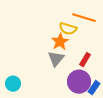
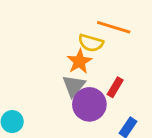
purple circle: (79, 82) -> (89, 104), moved

